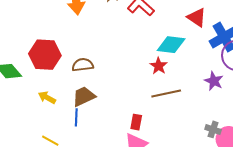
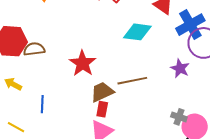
brown semicircle: (83, 65) -> (34, 49), moved
red star: (158, 66) -> (83, 63), moved, size x1.5
brown trapezoid: (84, 96) -> (102, 92), moved

